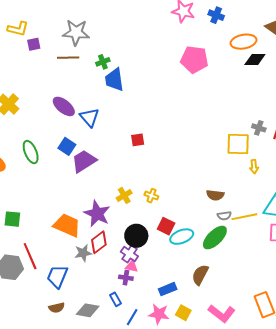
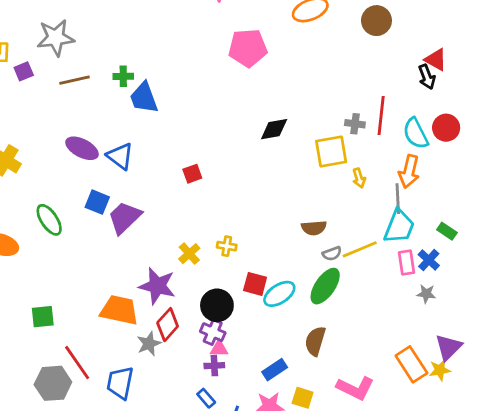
gray star: (76, 32) -> (56, 38), moved
black diamond: (255, 60) -> (274, 129), moved
green cross: (103, 62) -> (123, 76), turned 32

